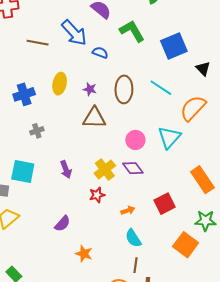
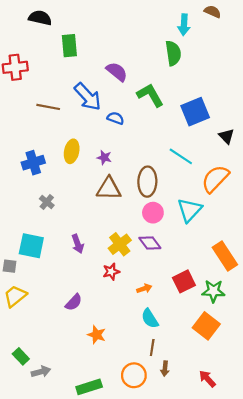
brown ellipse: (124, 89) -> (147, 182), moved
gray cross: (37, 131) -> (47, 202), turned -32
green star: (205, 221) -> (213, 291), moved

